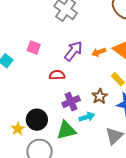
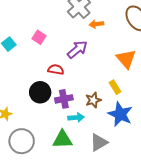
orange arrow: (99, 52) -> (96, 24), moved
black circle: (37, 120) -> (40, 92), moved
green triangle: (66, 130) -> (62, 139), moved

